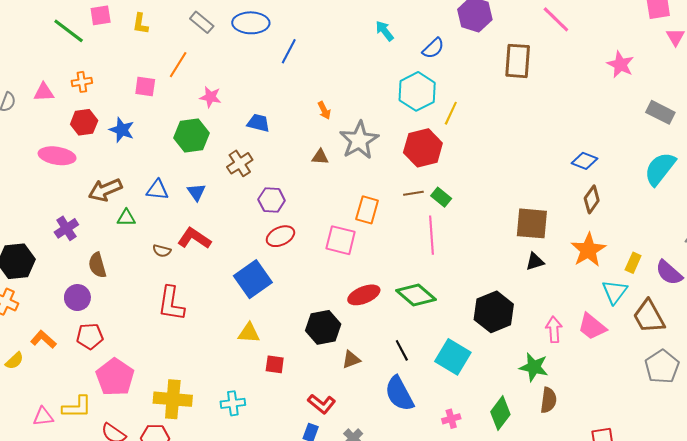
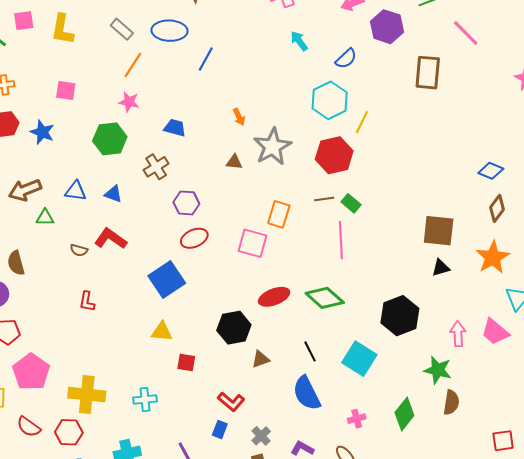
yellow L-shape: (140, 24) -> (62, 29), size x1.5
orange line: (178, 65) -> (133, 65), moved
blue triangle: (196, 192) -> (113, 194), turned -36
red L-shape: (171, 304) -> (87, 302), size x0.6

